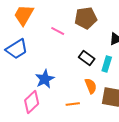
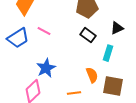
pink line: (58, 31) -> (44, 31), moved
black rectangle: (87, 58) -> (88, 35), moved

